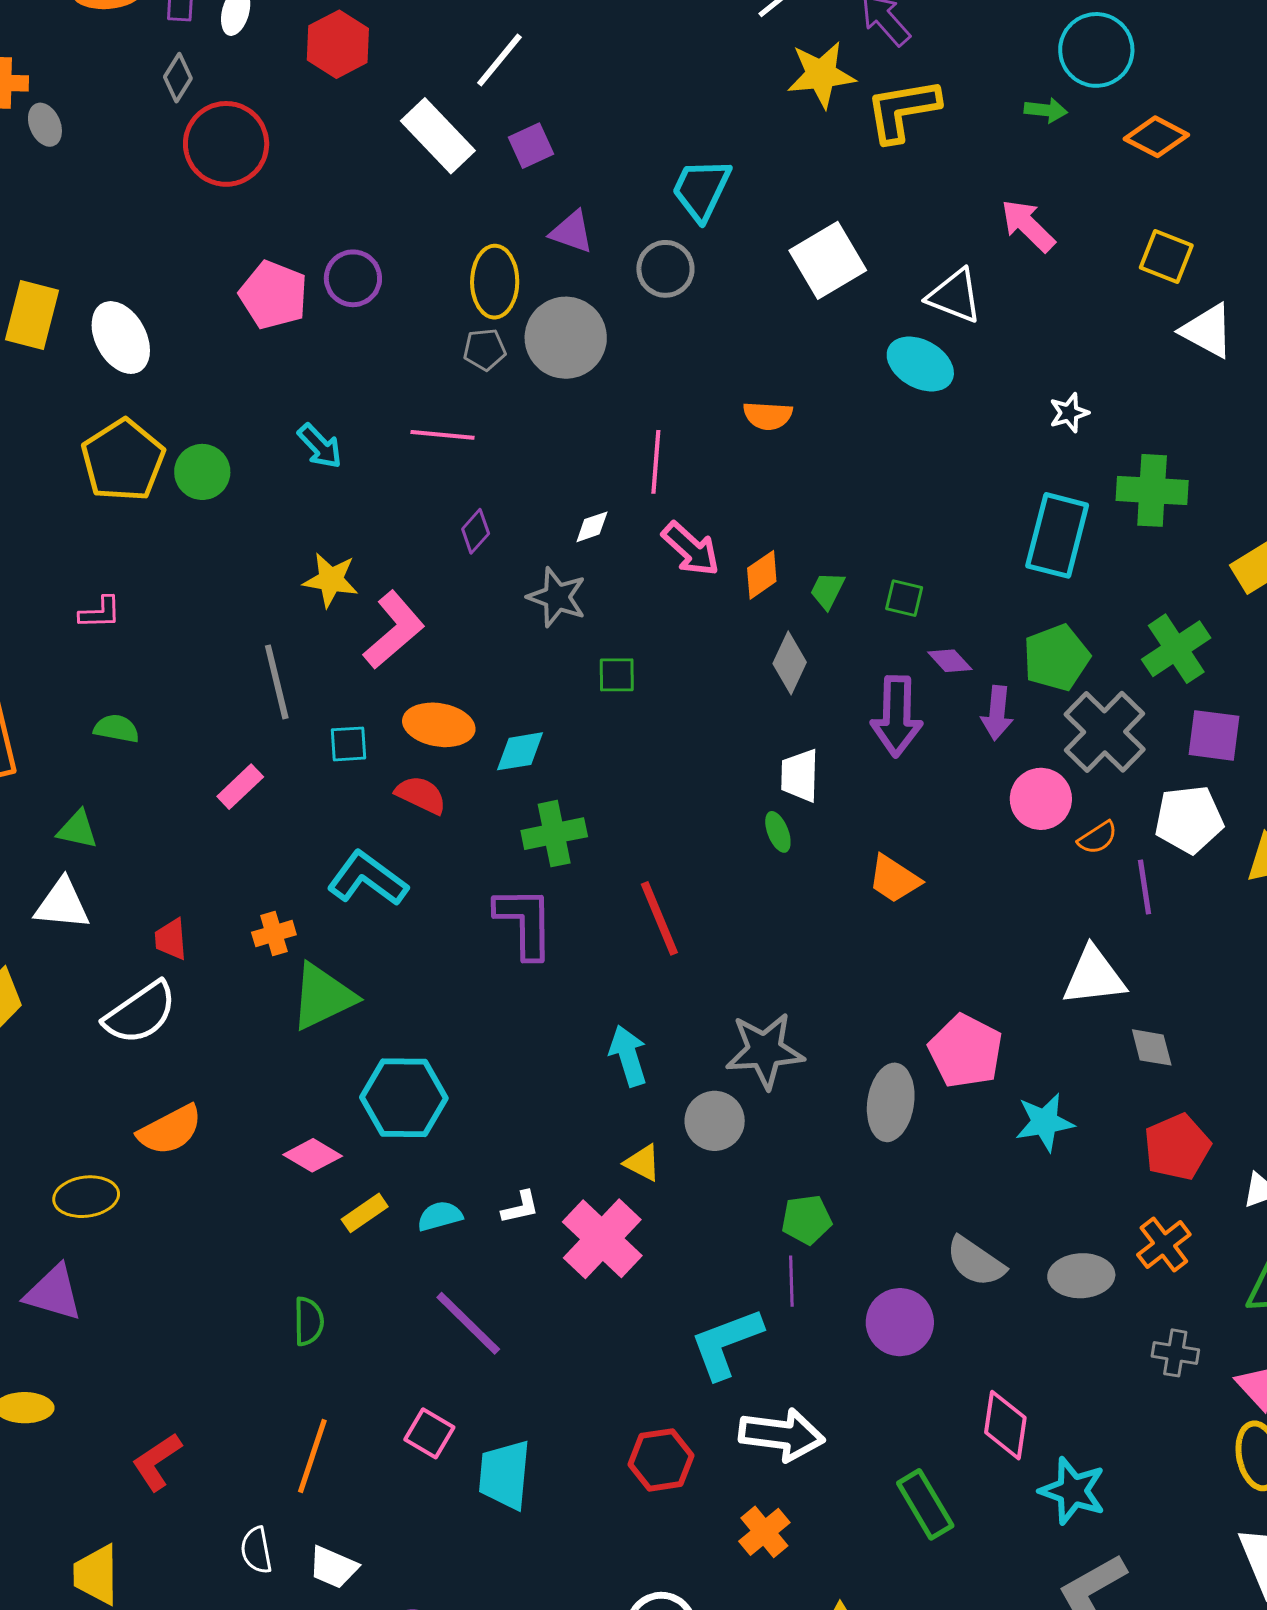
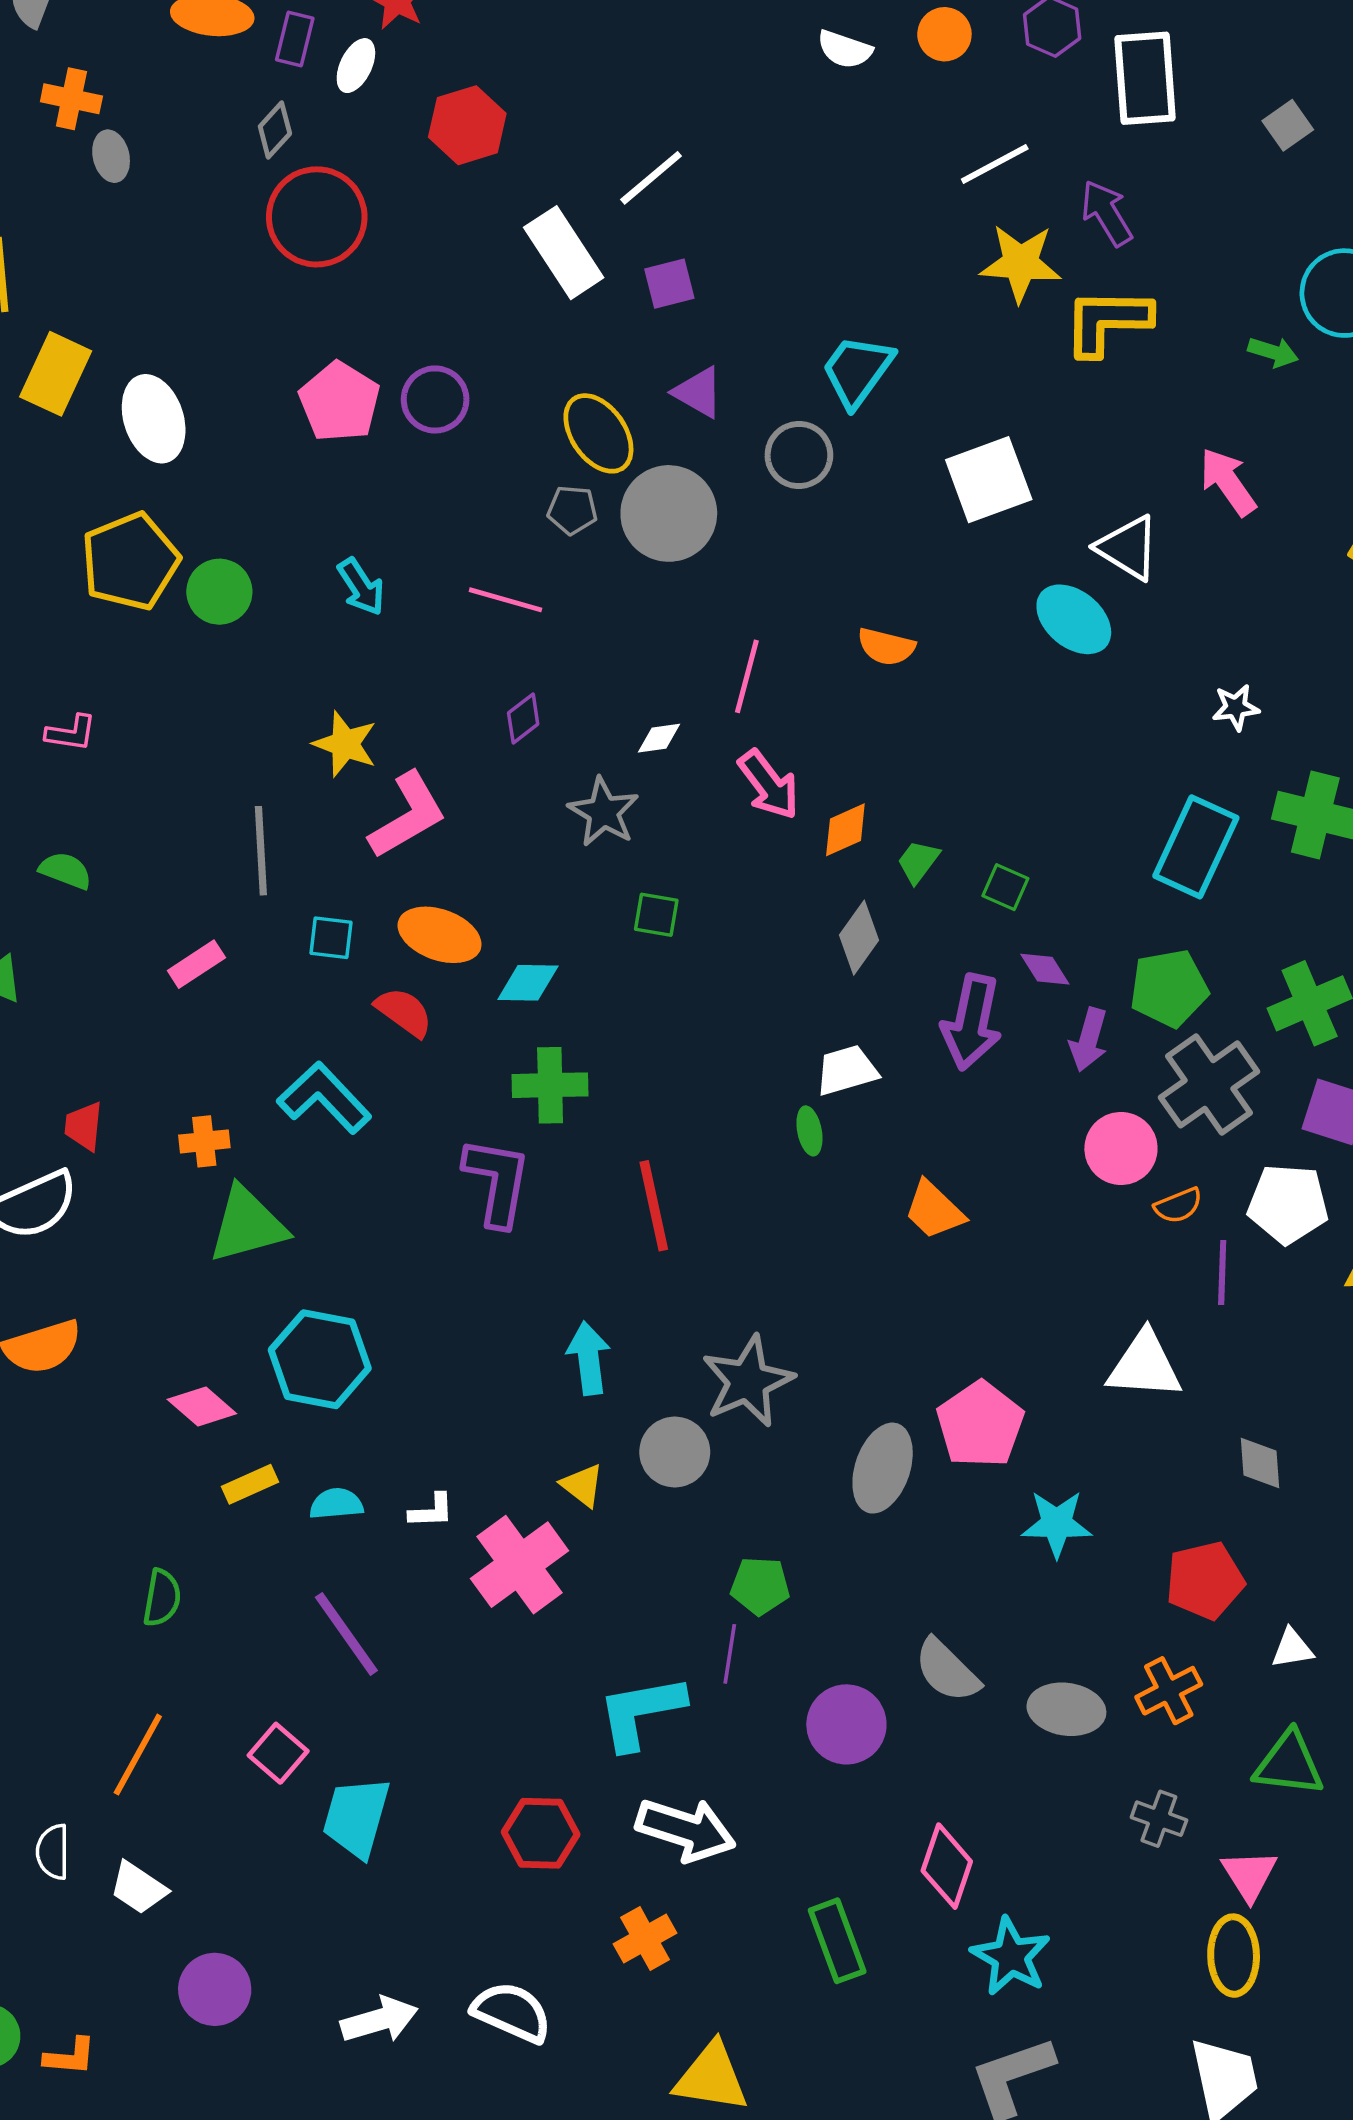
yellow ellipse: (495, 282) -> (598, 433), turned -46
white trapezoid: (800, 776) -> (847, 1070), turned 62
gray diamond: (1152, 1047) -> (1260, 1463), moved
gray star: (765, 1051) -> (748, 1381), turned -30

